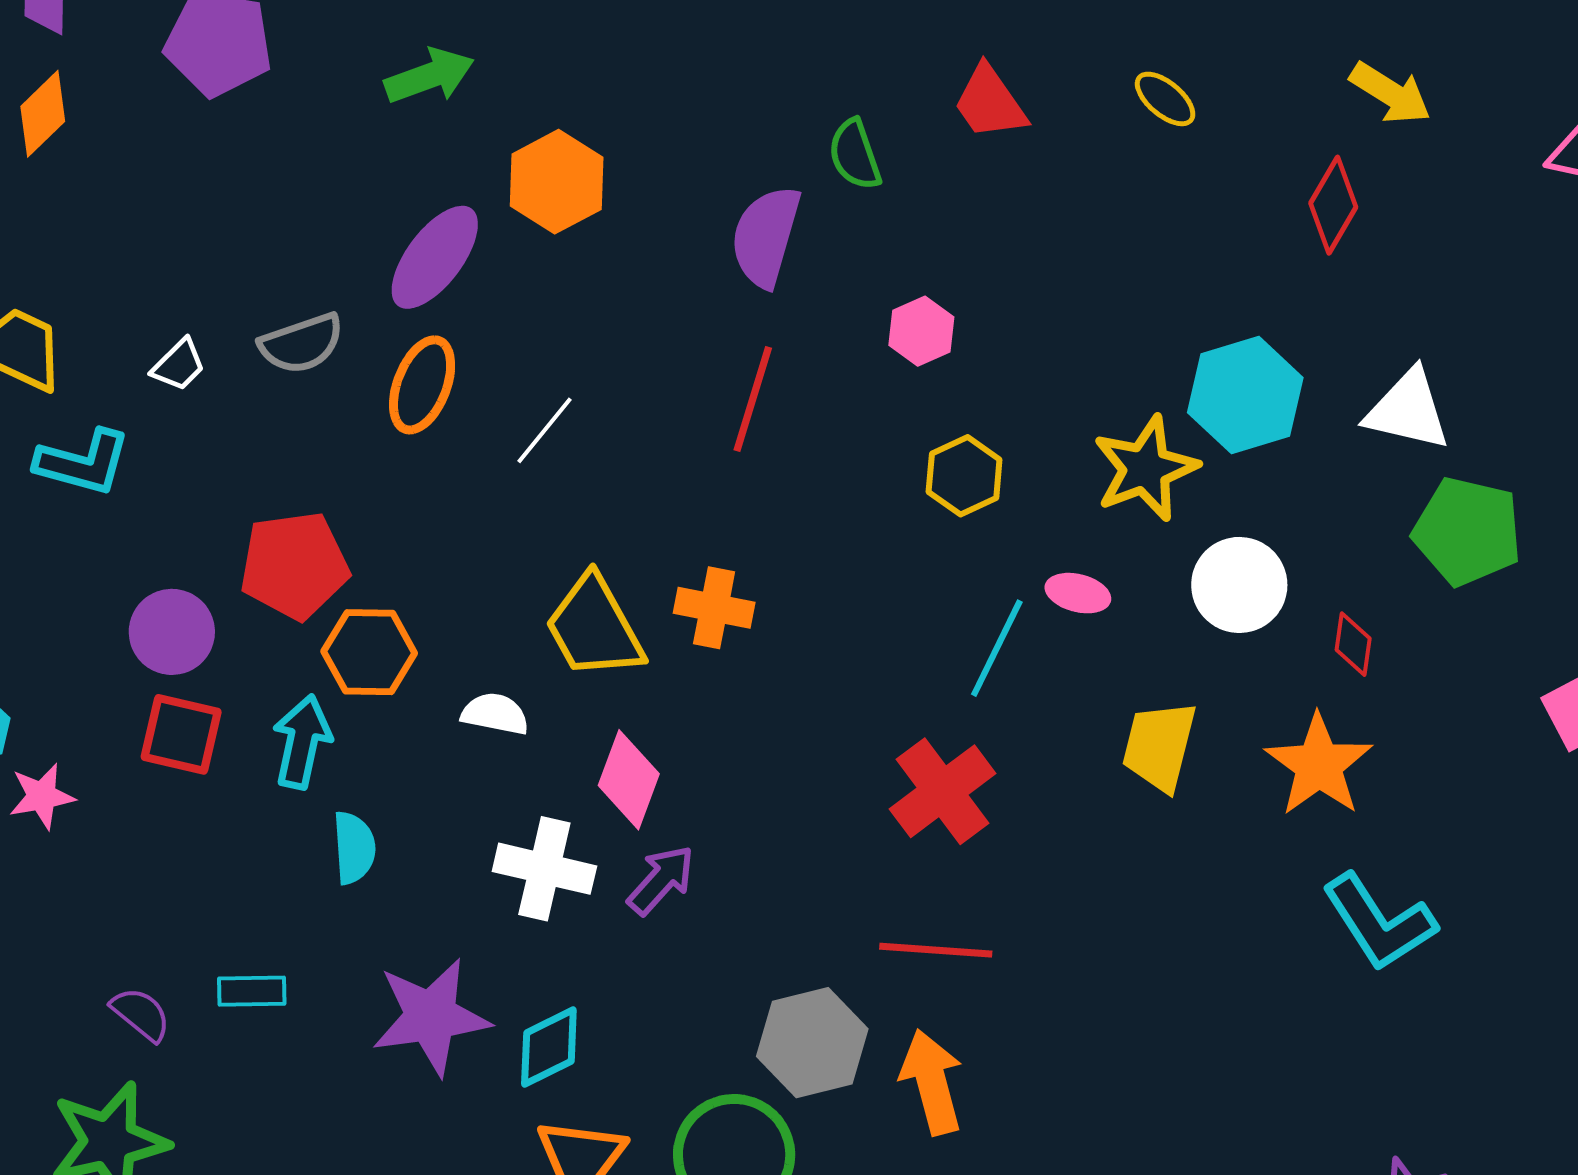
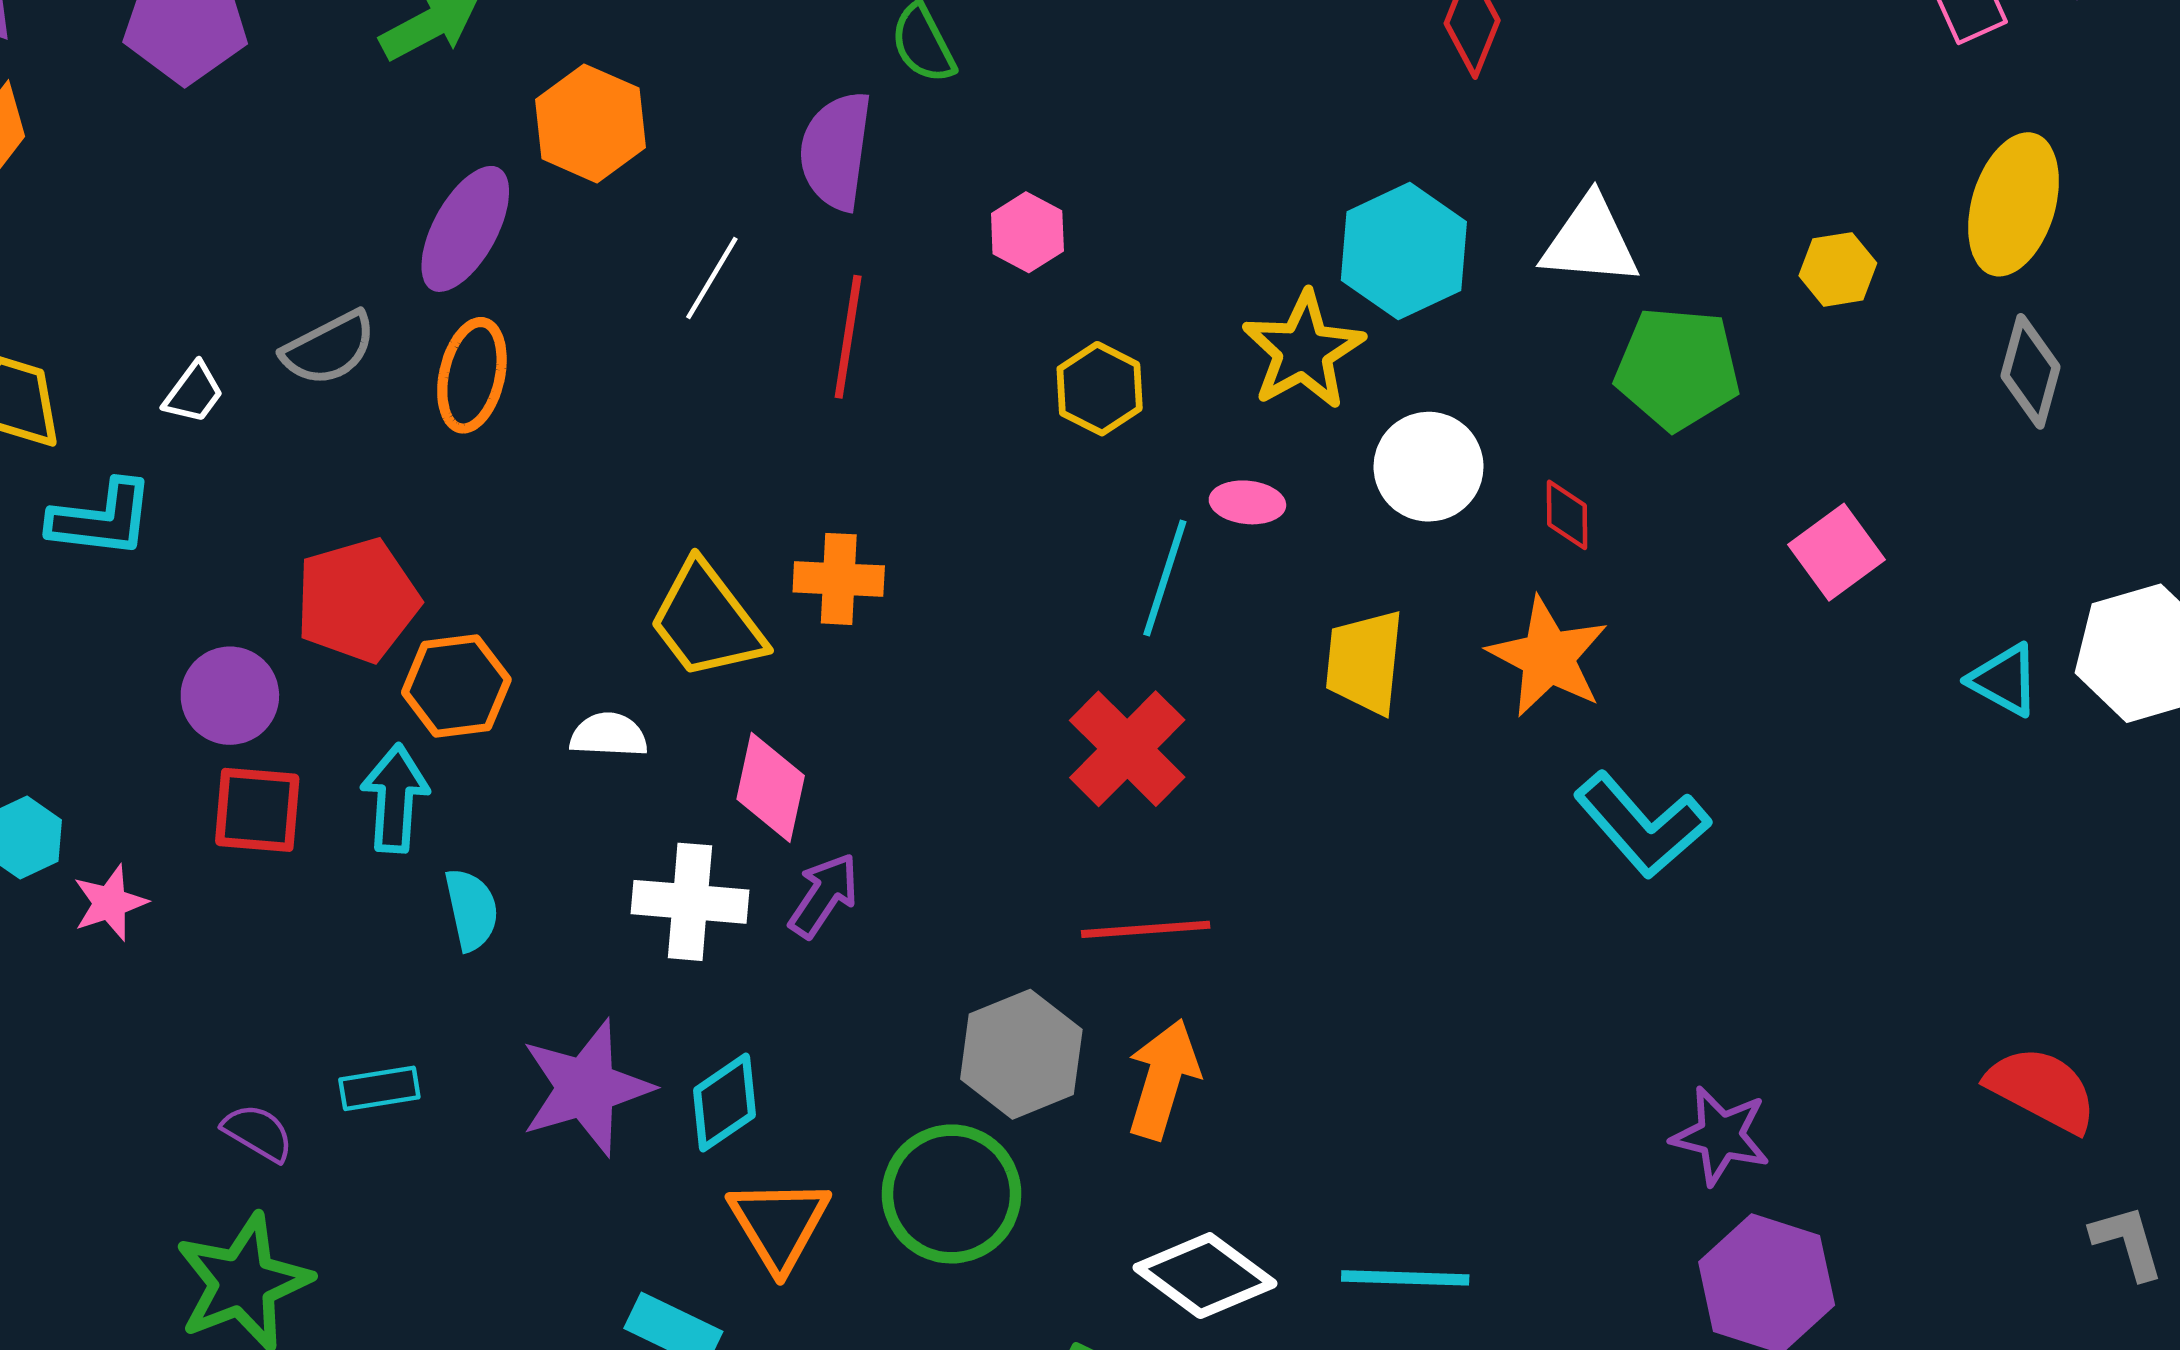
white line: (544, 430) -> (712, 278), moved
orange arrow: (932, 1082) -> (1163, 1079), turned 40

